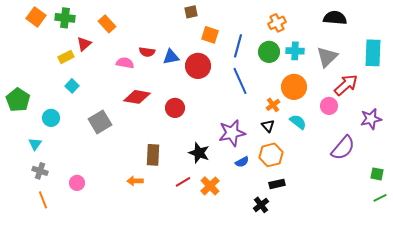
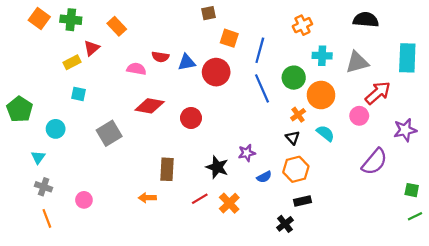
green circle: (269, 52) -> (294, 78), moved
gray triangle: (327, 57) -> (357, 62), turned 30
cyan square: (72, 86) -> (79, 94), turned -32
purple star: (232, 133) -> (247, 153), moved, size x0.6

